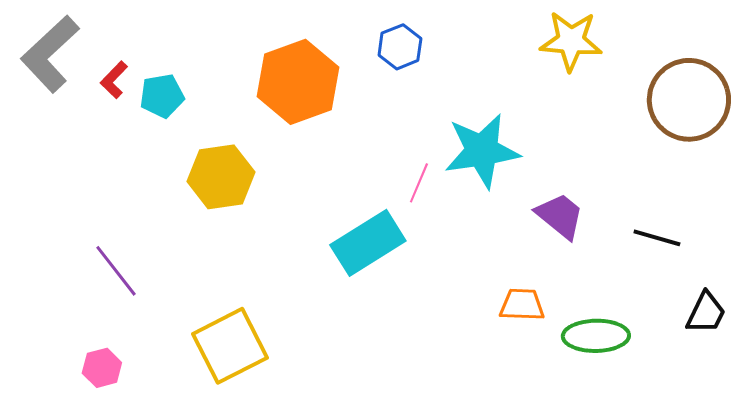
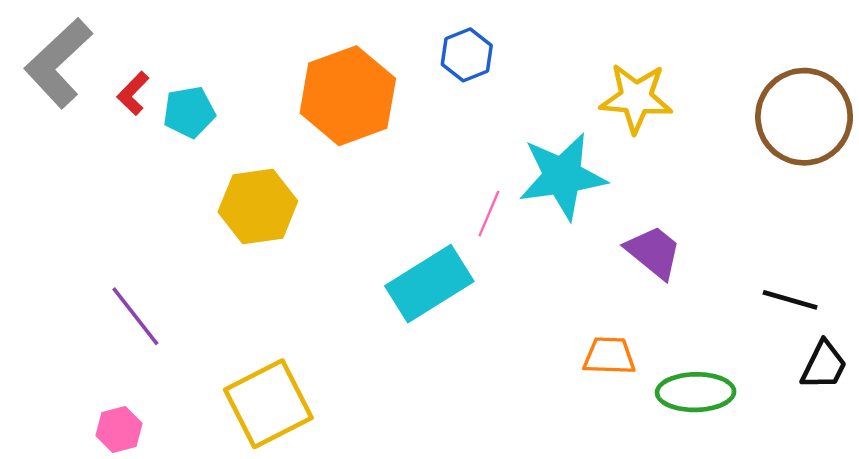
yellow star: (571, 41) -> (636, 98), moved
black line: (657, 238) -> (790, 300), moved

